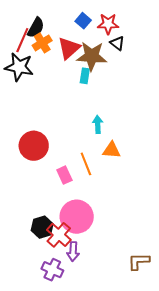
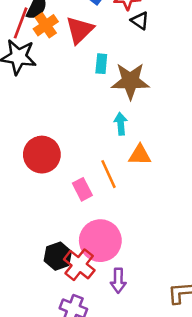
brown star: (92, 56) -> (130, 81), moved
purple arrow: (73, 251) -> (118, 281), moved

